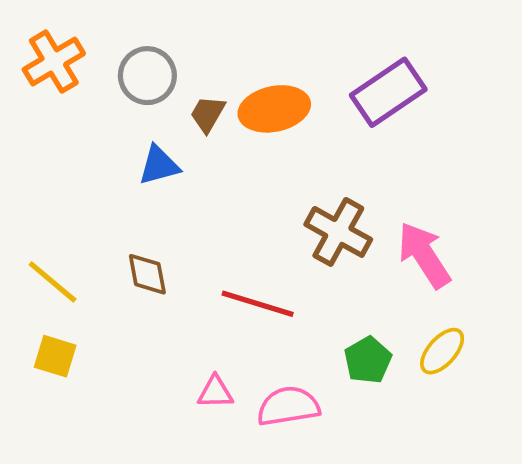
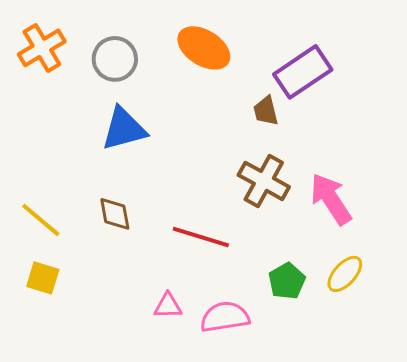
orange ellipse: (274, 109) -> (204, 48), moved, turned 44
brown trapezoid: (208, 114) -> (266, 111), moved, turned -44
blue triangle: (159, 165) -> (124, 129), size x1.4

